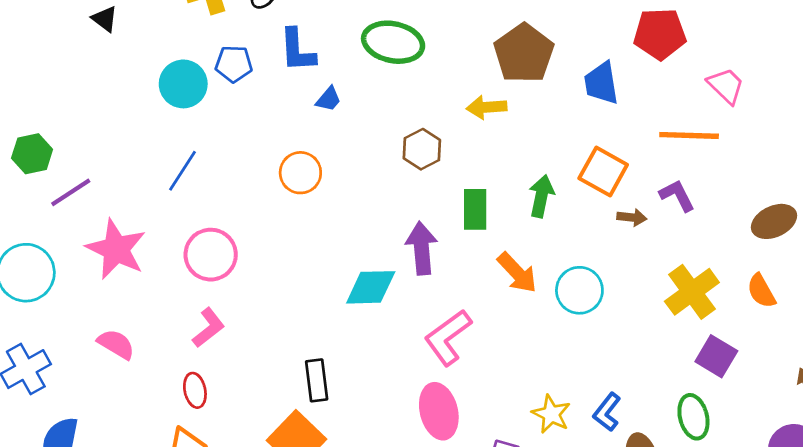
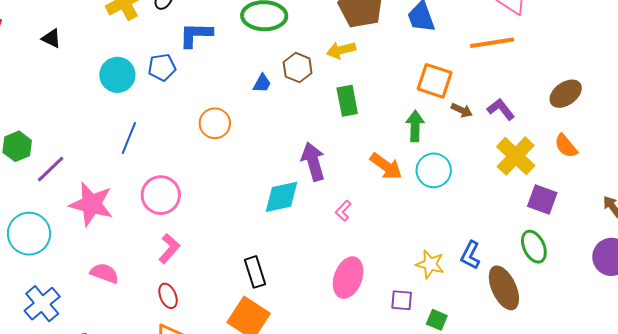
blue L-shape: (297, 50) -> (196, 35), turned 105
blue pentagon: (234, 64) -> (162, 67), moved
blue trapezoid: (328, 99) -> (262, 83), moved
brown hexagon: (422, 149) -> (298, 68), moved
green arrow: (541, 196) -> (415, 126), moved
purple L-shape: (677, 196) -> (501, 109), moved
green rectangle: (475, 209) -> (347, 101), moved
brown arrow: (632, 217) -> (462, 110), turned 30
pink L-shape: (448, 337) -> (343, 211), moved, size x0.5
pink ellipse: (439, 411) -> (348, 278), turned 45

